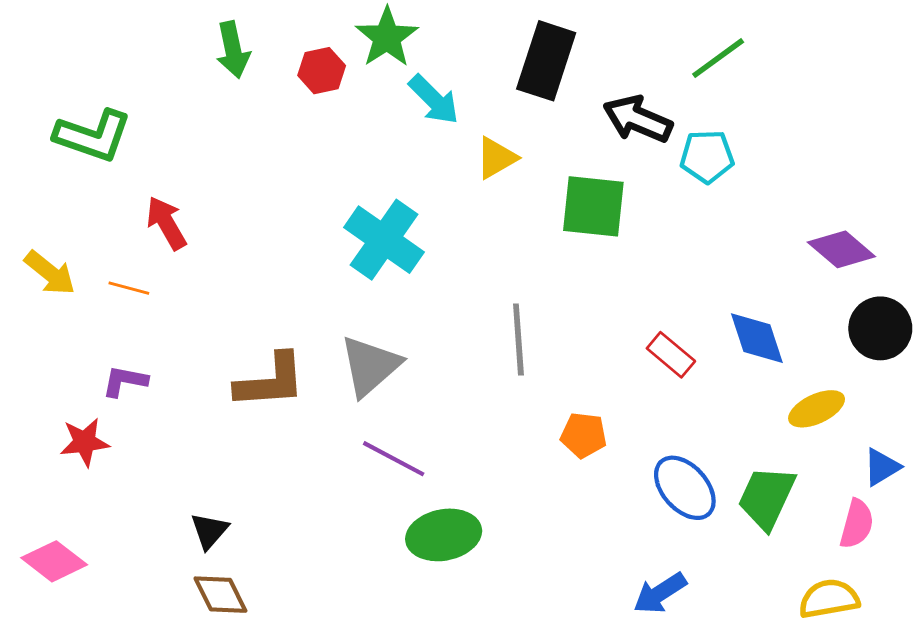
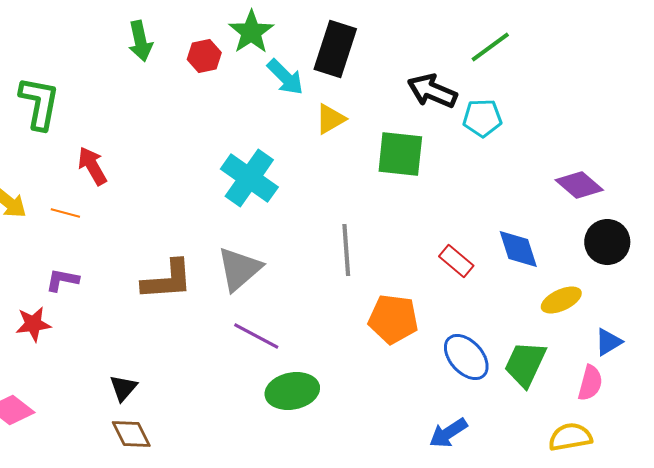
black rectangle: (546, 61) -> (335, 49), moved
green L-shape: (93, 136) -> (39, 103), turned -98
orange pentagon: (584, 435) -> (393, 319), size x1.5

